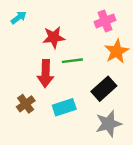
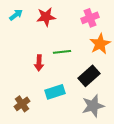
red star: (54, 37) -> (46, 17), moved
red arrow: (45, 74) -> (39, 63), size x0.7
brown cross: (26, 104) -> (22, 104), moved

